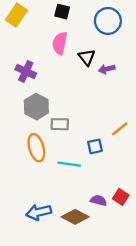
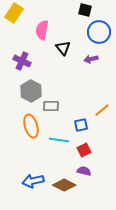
black square: (62, 12) -> (85, 10), moved
blue circle: (108, 21) -> (99, 32), moved
pink semicircle: (60, 43) -> (42, 30), moved
black triangle: (87, 57) -> (63, 48), moved
red square: (121, 197) -> (84, 150), moved, turned 32

